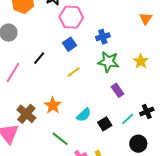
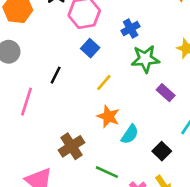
orange star: (53, 105) -> (108, 116), moved
brown cross: (26, 114) -> (71, 146), moved, turned 30
black square: (105, 124) -> (162, 151), moved

